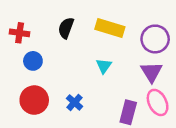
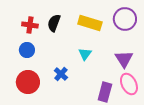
red cross: (20, 33) -> (30, 25), moved
purple circle: (155, 39) -> (125, 19), moved
blue cross: (75, 102) -> (61, 74), moved

